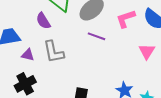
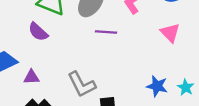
gray L-shape: (54, 52) -> (82, 84), moved

